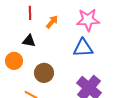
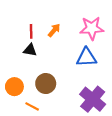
red line: (30, 13) -> (31, 31), moved
orange circle: (14, 61) -> (14, 87), moved

